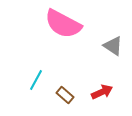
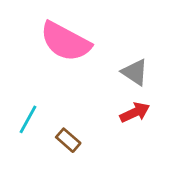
red arrow: (102, 92) -> (135, 112), moved

